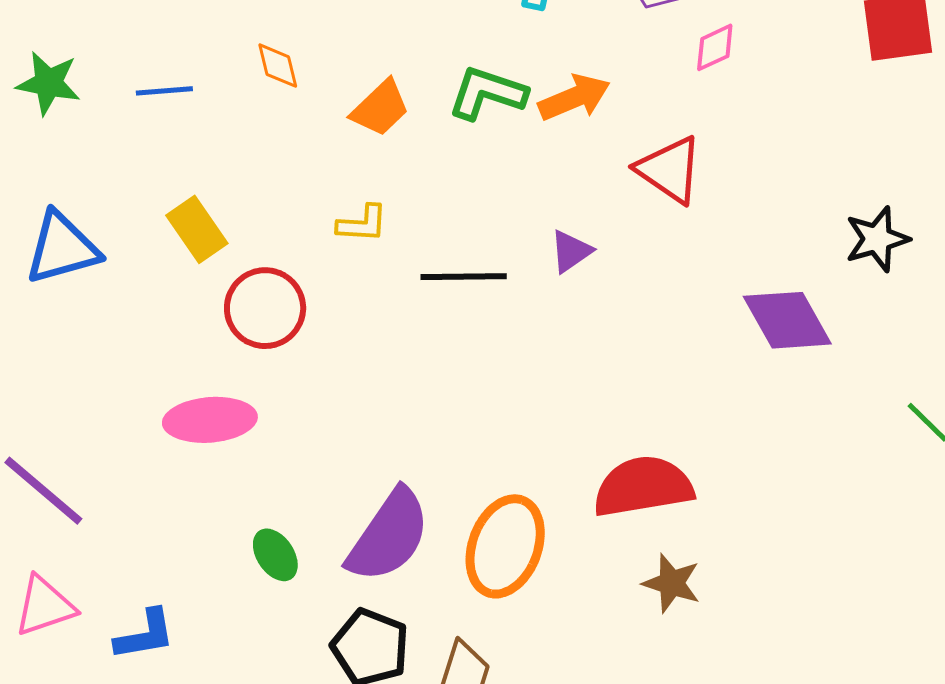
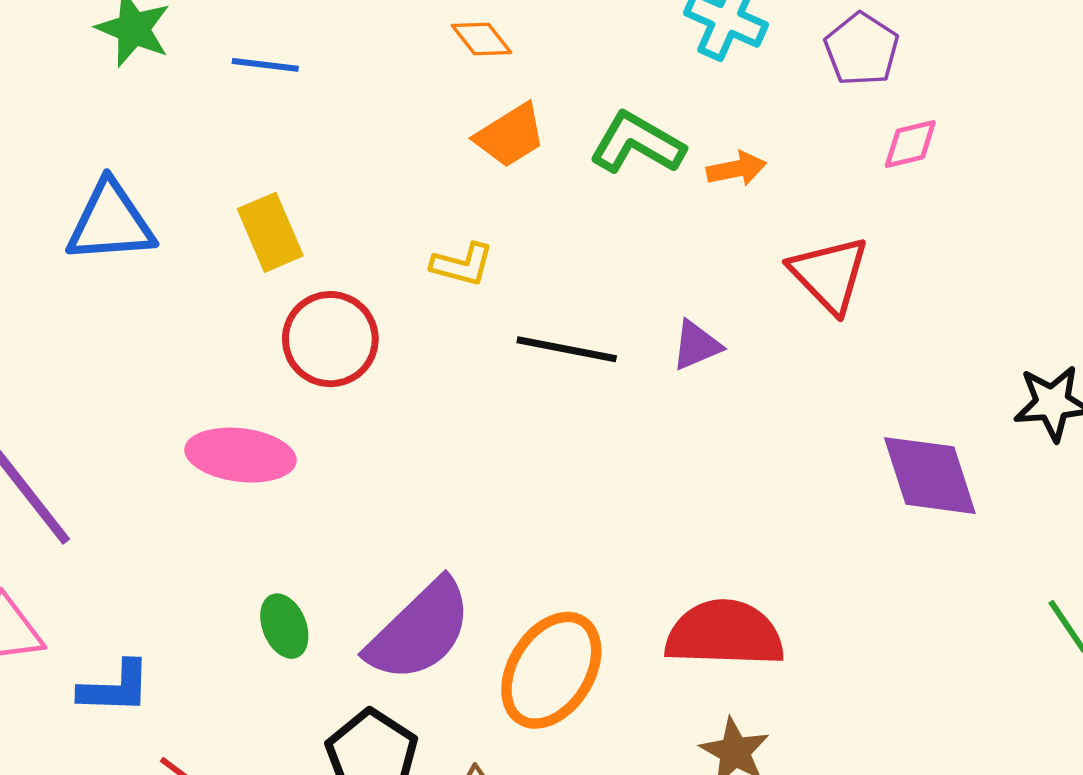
orange diamond: (278, 66) -> (482, 39), moved, turned -36
orange arrow: (574, 98) -> (736, 169), size x0.7

